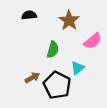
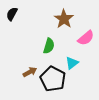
black semicircle: (29, 15) -> (12, 14), moved, turned -56

